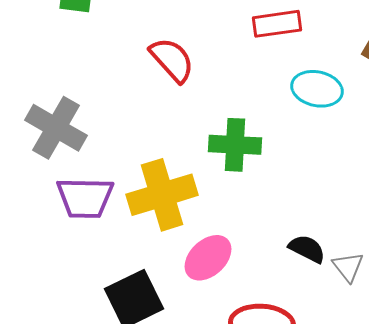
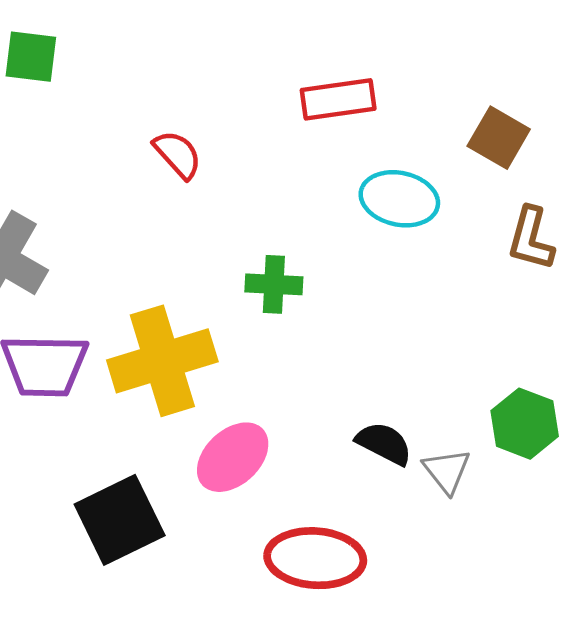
red semicircle: (172, 60) -> (178, 154), size x0.7
green cross: (235, 145) -> (274, 284), size x0.7

